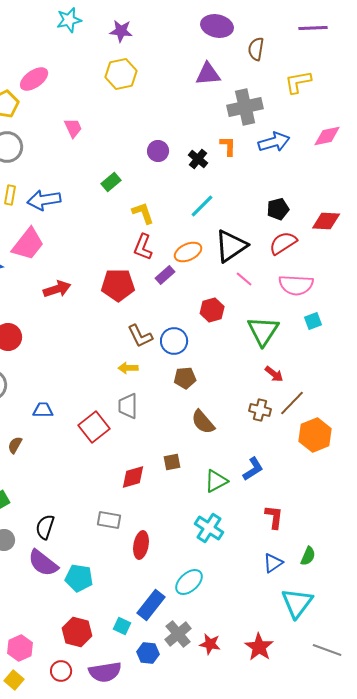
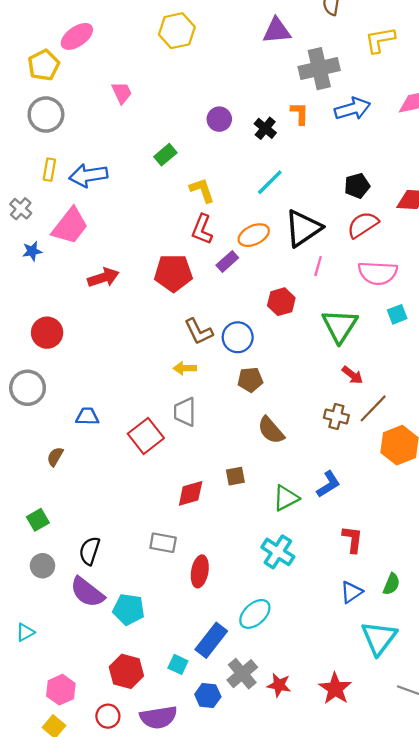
pink line: (244, 279) -> (318, 266), turned 66

